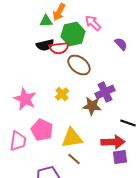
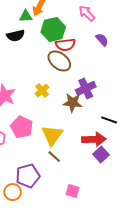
pink arrow: (93, 23) -> (87, 13), moved
black semicircle: (45, 45) -> (16, 36), moved
red semicircle: (59, 48) -> (65, 45), moved
yellow triangle: (72, 138) -> (52, 135), turned -45
purple square: (120, 157) -> (101, 154), turned -35

